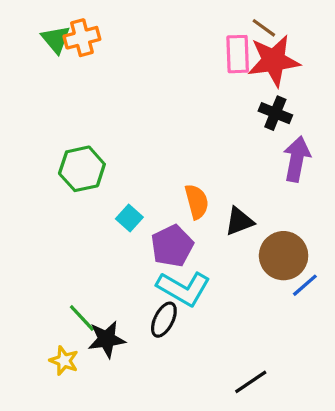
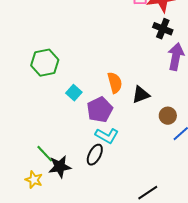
brown circle: (284, 256) -> (168, 116), size x0.6
cyan L-shape: (184, 288) -> (107, 136), size x0.7

